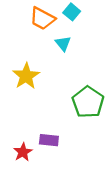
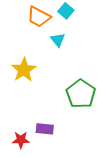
red star: (23, 152) -> (21, 140), turned 30

